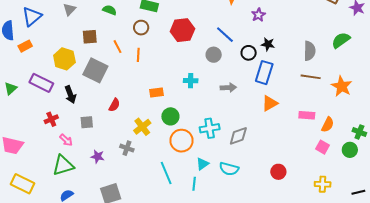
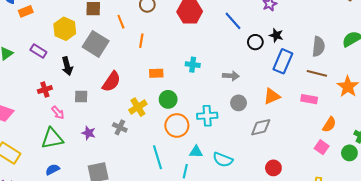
orange line: (138, 55) -> (141, 41), moved
gray circle: (214, 55) -> (239, 103), moved
blue rectangle: (264, 73) -> (283, 61), moved
purple rectangle: (41, 83) -> (38, 51), size x0.7
red semicircle: (114, 105) -> (111, 82), size x1.5
pink rectangle: (307, 115) -> (309, 99), moved
gray diamond: (238, 136) -> (261, 127), moved
cyan triangle: (202, 164) -> (196, 152), turned 32

